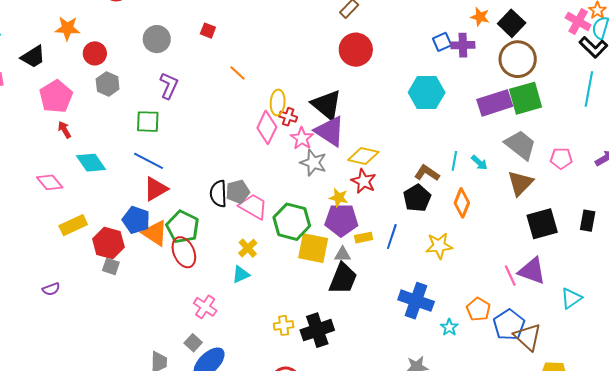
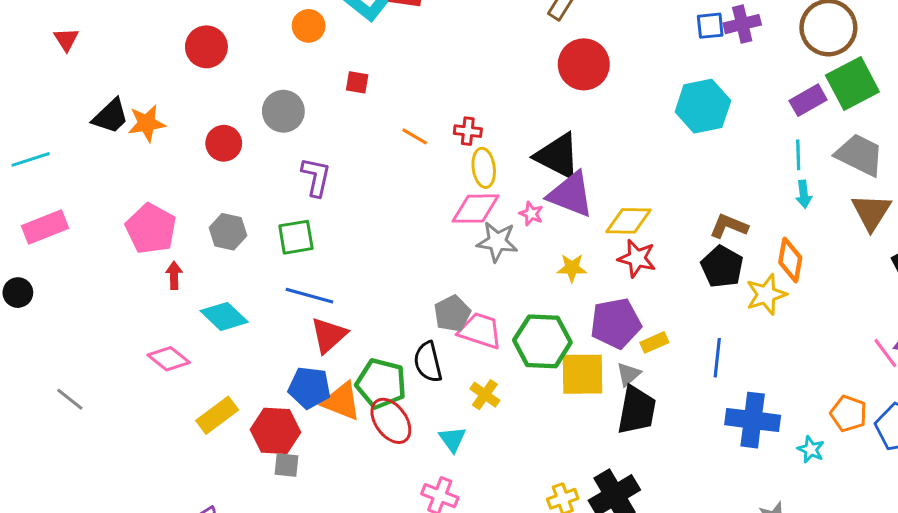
blue square: (442, 42) -> (710, 26), turned 30
red circle: (95, 53) -> (224, 143), moved
black trapezoid: (33, 57) -> (111, 116), moved
gray hexagon: (108, 84) -> (228, 232), moved
purple rectangle: (495, 103) -> (808, 100), size x0.7
red cross: (288, 117) -> (468, 131), moved
pink diamond: (267, 127) -> (476, 209), turned 76
red arrow: (64, 130) -> (174, 275), turned 42
pink star: (302, 138) -> (531, 214), size x0.7
cyan line: (454, 161) -> (798, 155), moved
gray star: (313, 163) -> (497, 242), moved
cyan arrow: (479, 163) -> (804, 194), turned 54
black semicircle: (218, 194) -> (428, 362), moved
yellow star: (339, 198) -> (572, 268), moved
blue line: (392, 237) -> (717, 358), moved
yellow star: (439, 246) -> (766, 295), moved
gray triangle: (343, 254) -> (628, 374), turned -30
cyan triangle: (241, 275) -> (453, 439), moved, turned -30

